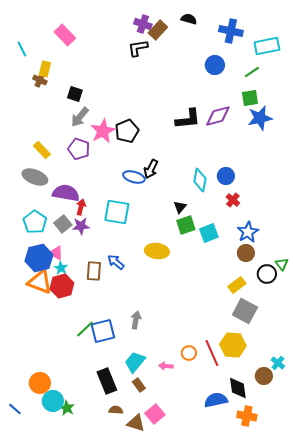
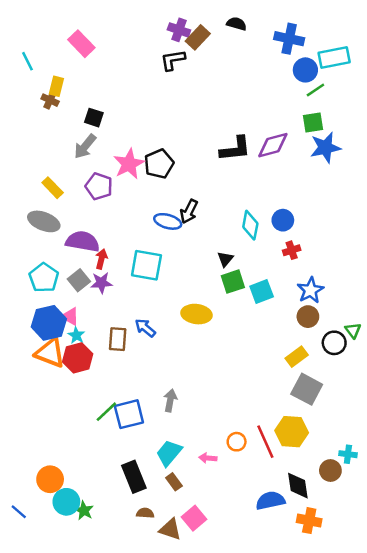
blue circle: (215, 65) -> (305, 70), moved
gray arrow: (80, 117) -> (85, 146), moved
red cross: (233, 200) -> (292, 250), turned 32
cyan cross: (278, 363) -> (348, 454), turned -32

